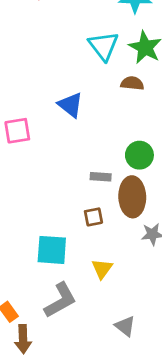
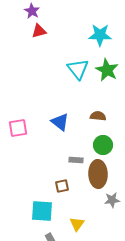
brown semicircle: (132, 83) -> (98, 116), moved
blue triangle: (70, 105) -> (60, 122), moved
brown square: (93, 217) -> (62, 186), moved

